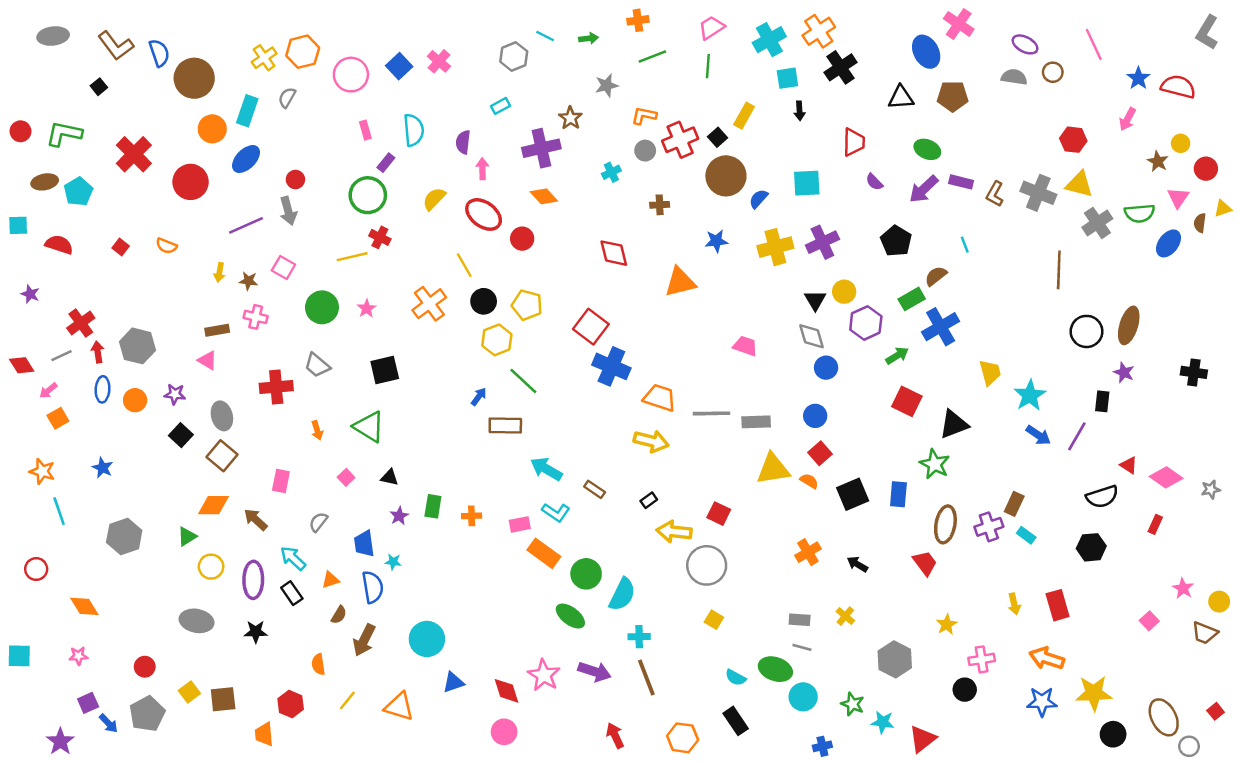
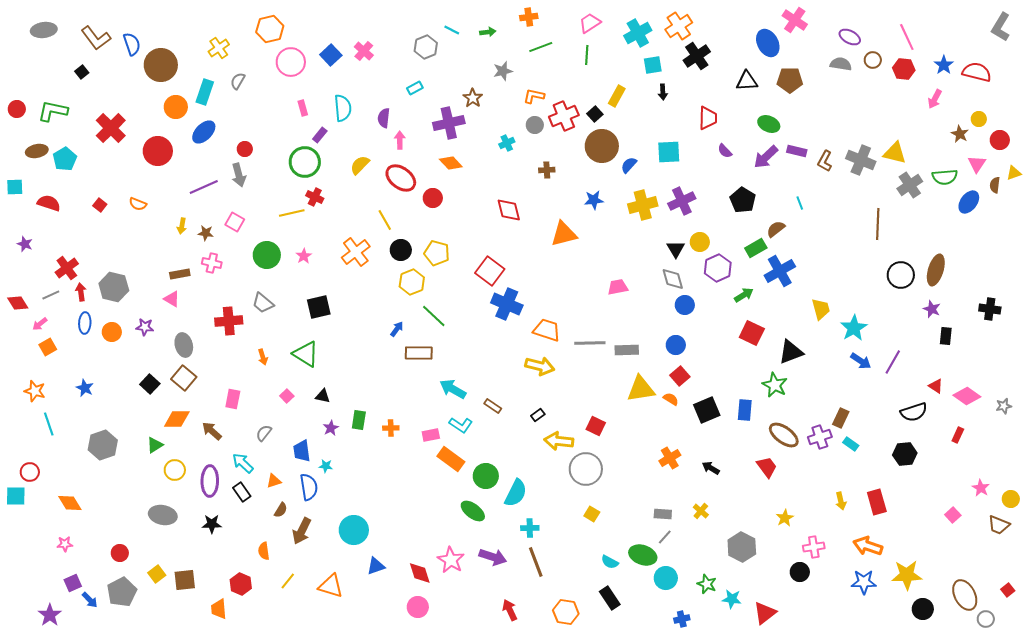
orange hexagon: (303, 52) -> (270, 29), moved
red hexagon: (1073, 140) -> (904, 69), moved
pink trapezoid: (745, 346) -> (618, 287), turned -30
black rectangle: (1102, 401) -> (946, 336), moved
black square: (181, 435) -> (150, 384), moved
brown ellipse: (945, 524) -> (784, 435), turned -64
gray line: (802, 647) -> (665, 537), turned -63
cyan square: (19, 656) -> (16, 496), moved

